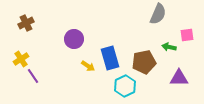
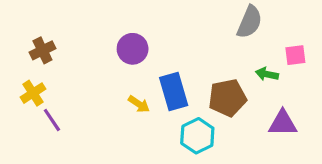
brown cross: (26, 23) -> (42, 50), moved
purple circle: (74, 39) -> (133, 49), moved

